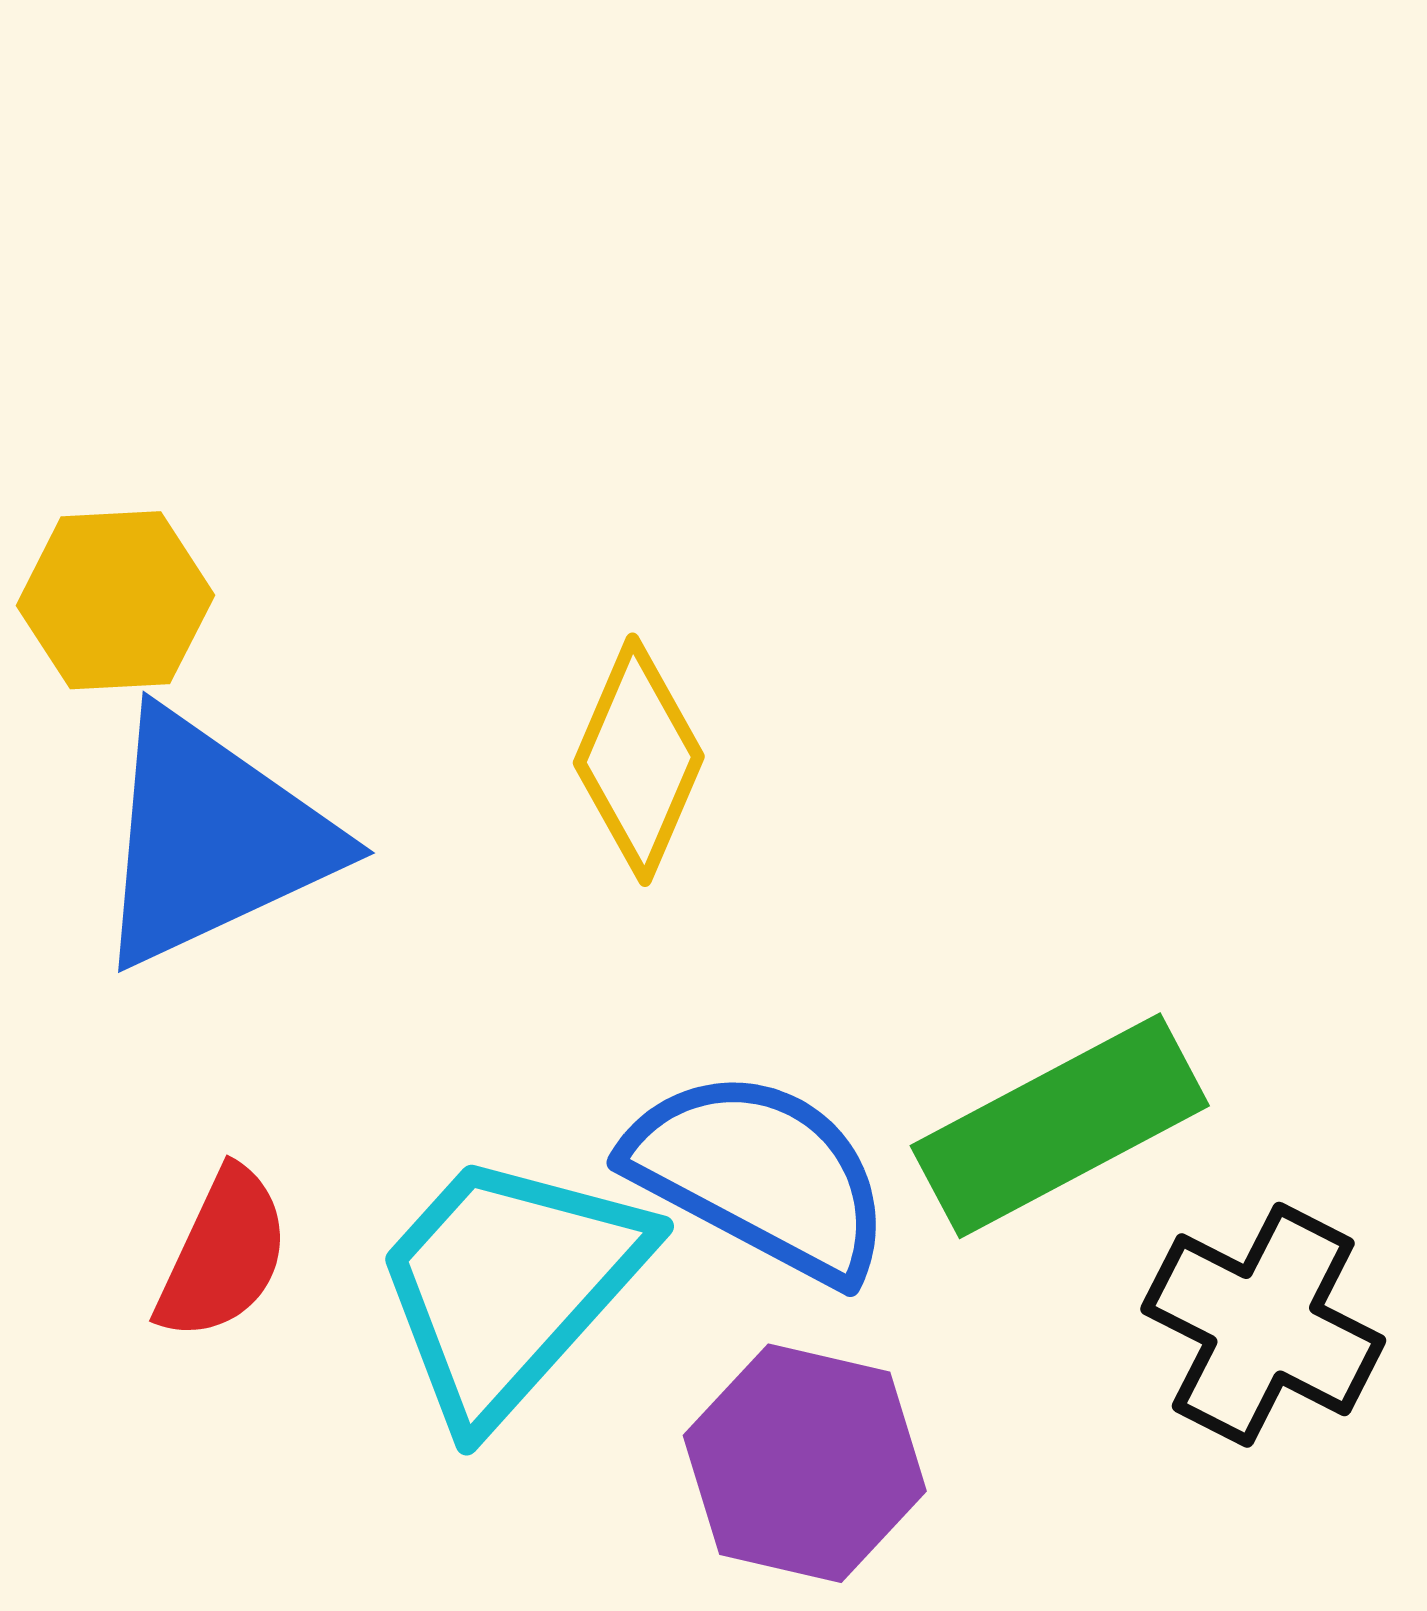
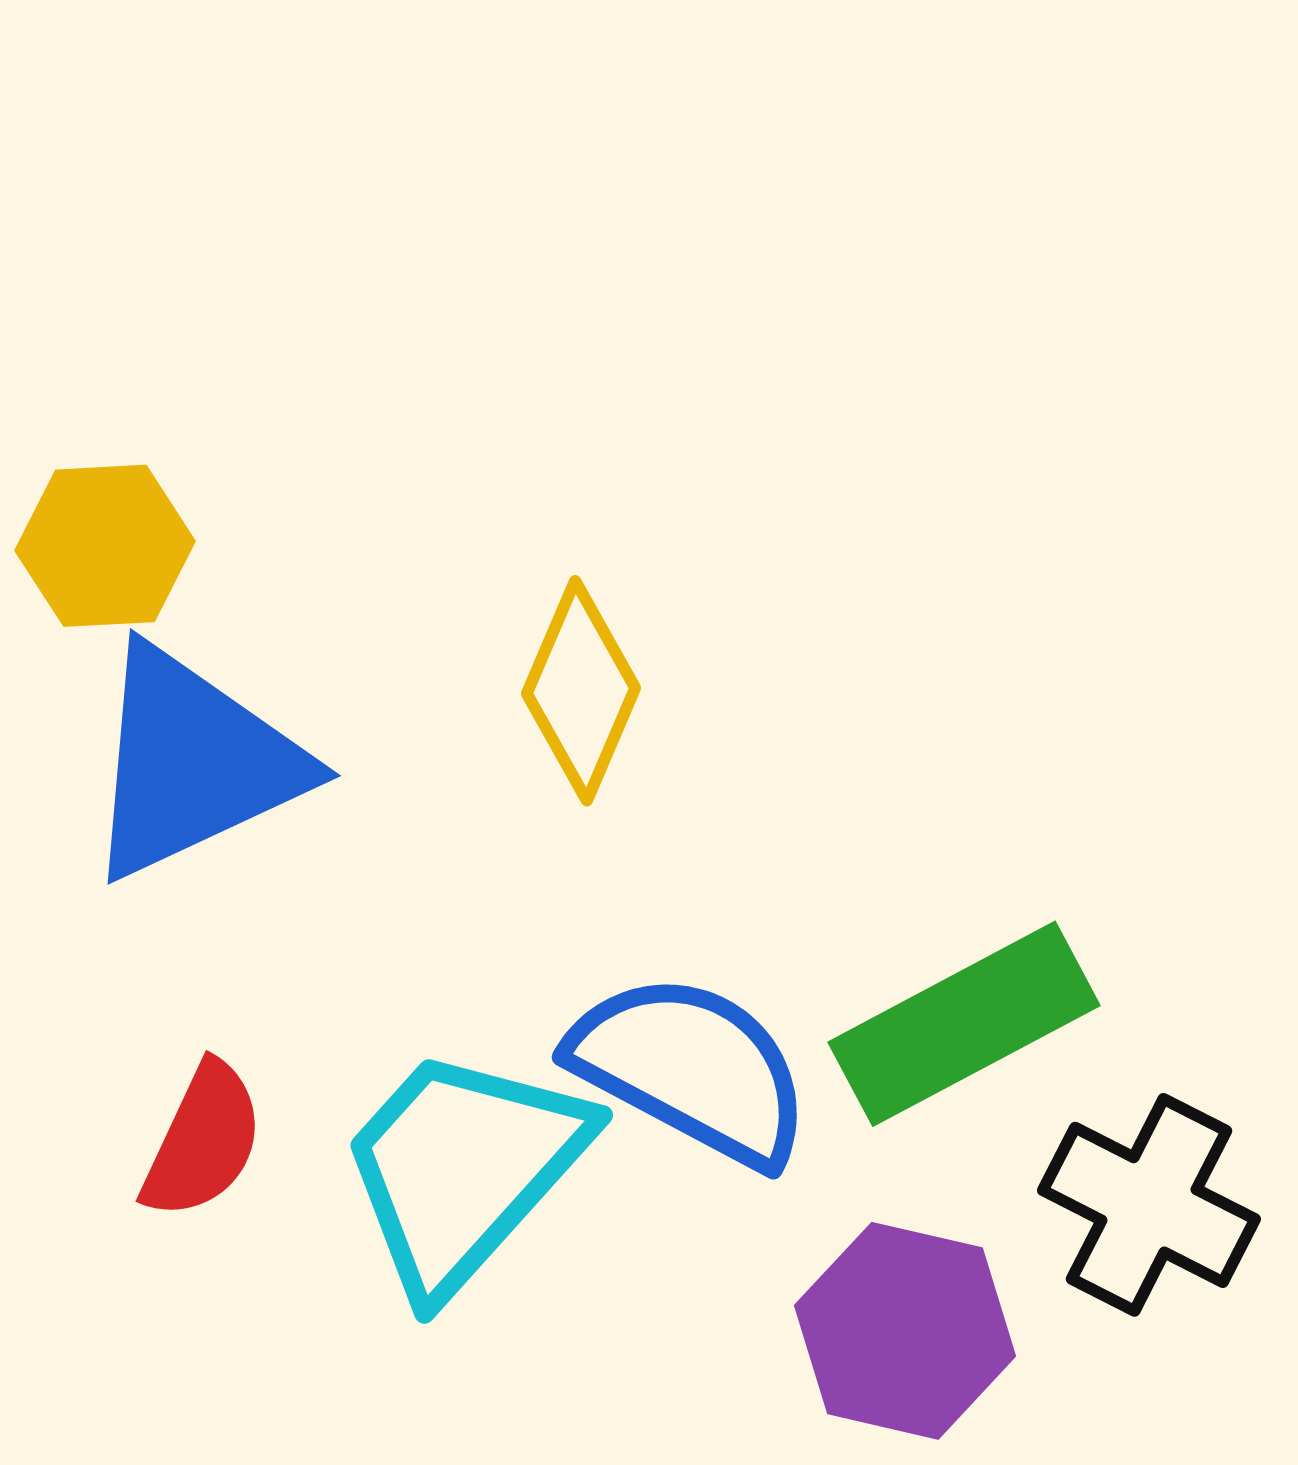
purple hexagon: (805, 1463) -> (905, 1331), moved

